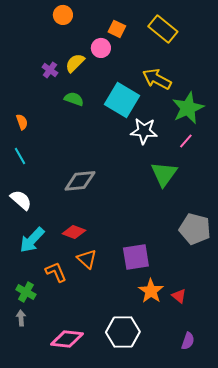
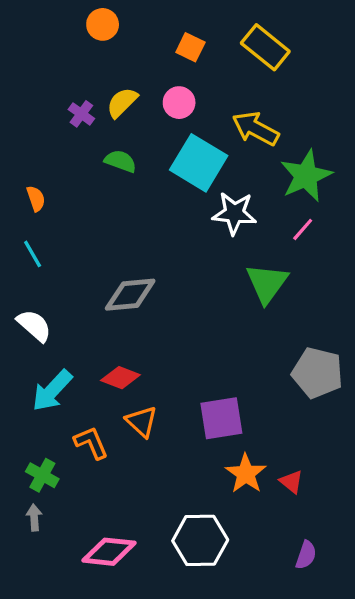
pink circle: (101, 48) -> (179, 103), moved

